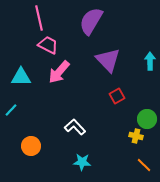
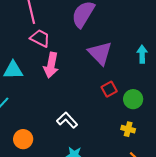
pink arrow: (59, 72) -> (51, 65), turned -30
green circle: (147, 119) -> (133, 99), moved

